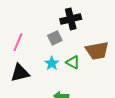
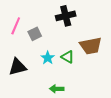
gray square: (55, 38) -> (35, 34), moved
pink line: (18, 42) -> (16, 26), moved

